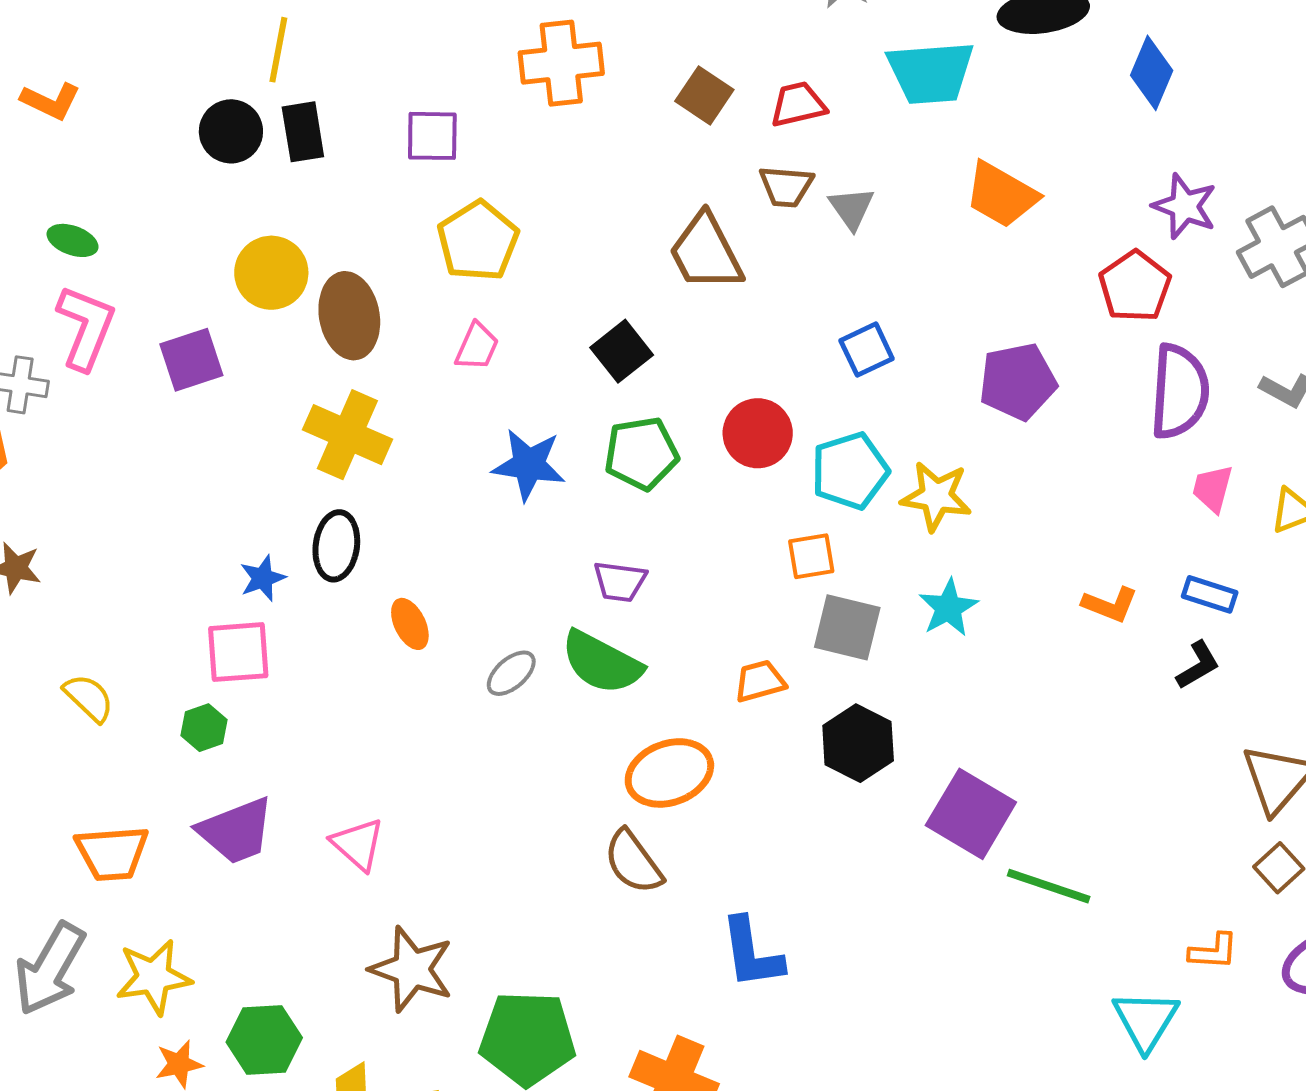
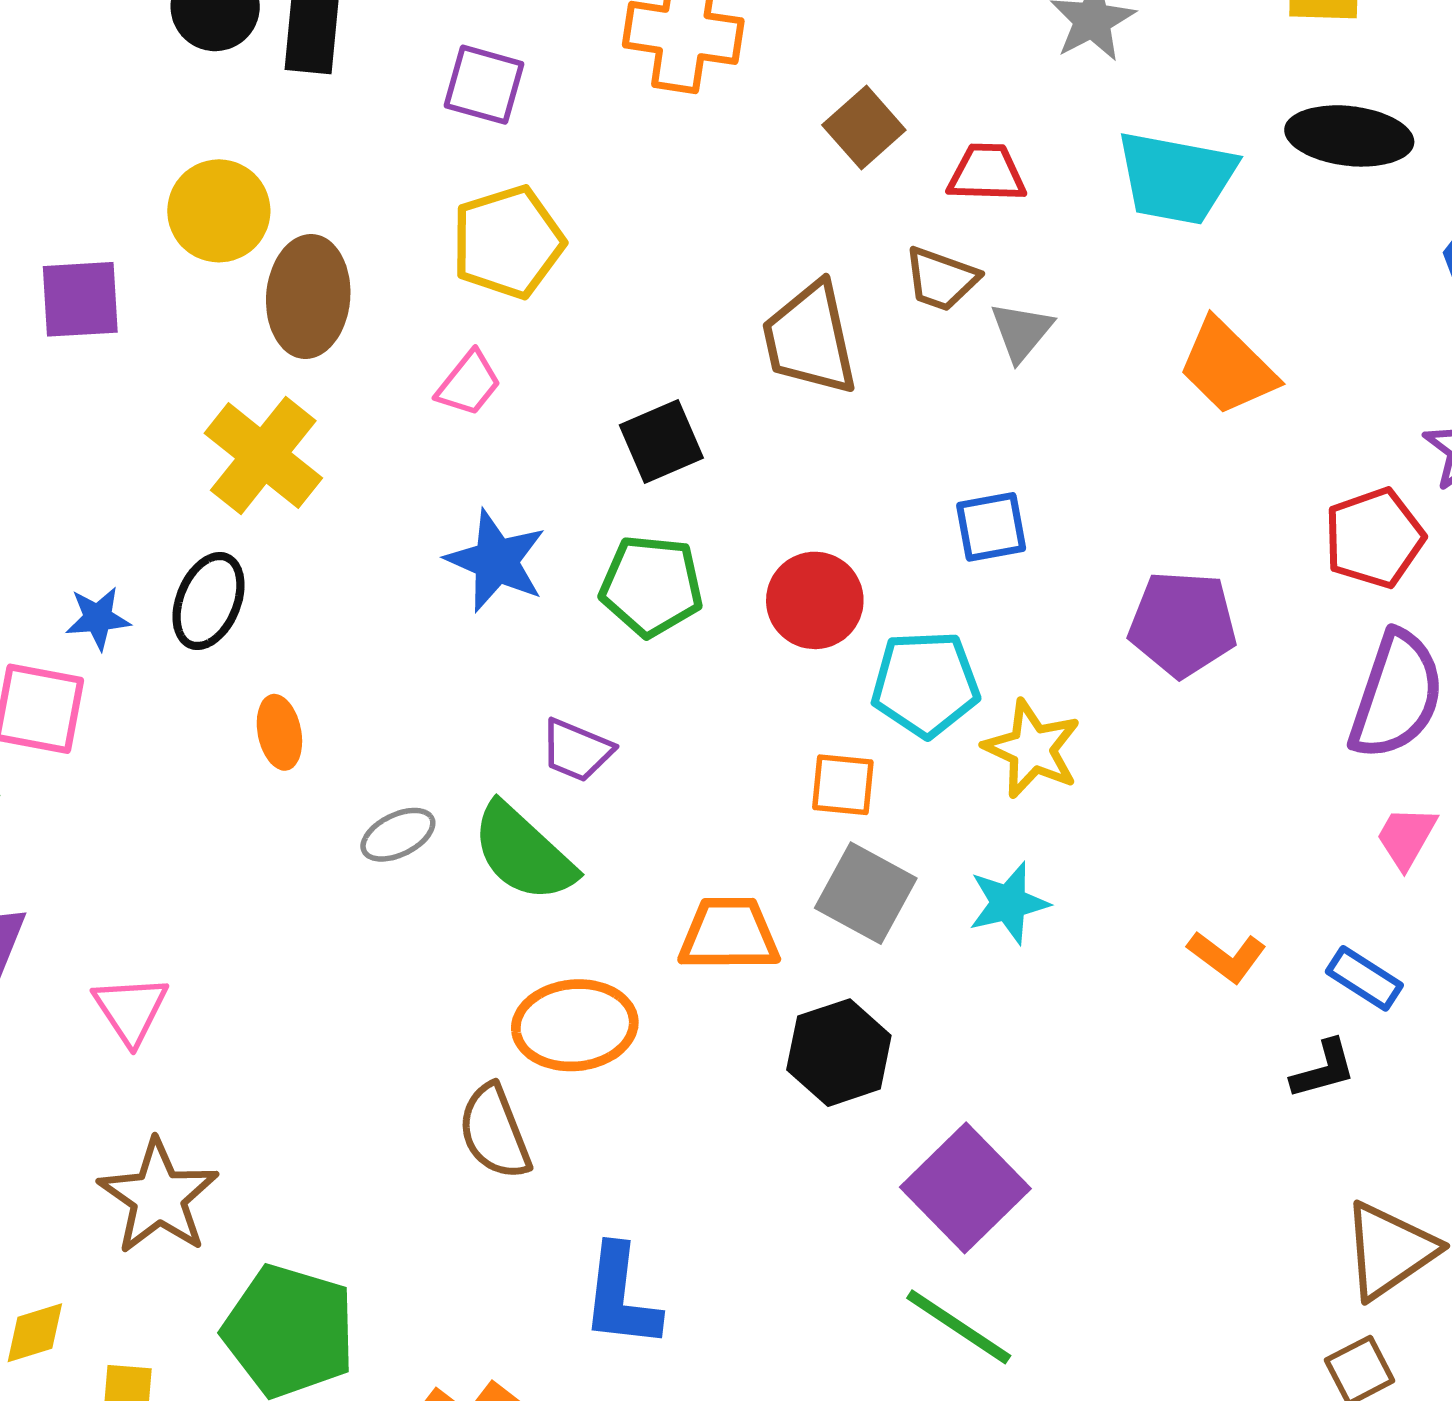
orange trapezoid: (760, 681) -> (729, 934), size x1.4
green line: (1049, 886) -> (959, 1327), moved

